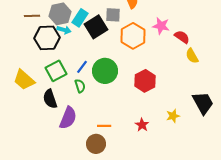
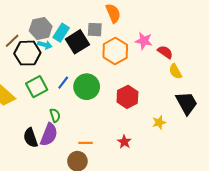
brown line: (32, 16) -> (12, 41), moved, turned -42
green semicircle: (80, 86) -> (55, 115), moved
black semicircle: (50, 99) -> (31, 138), moved
black trapezoid: (203, 103) -> (187, 103), moved
yellow star: (173, 116) -> (159, 122), moved

